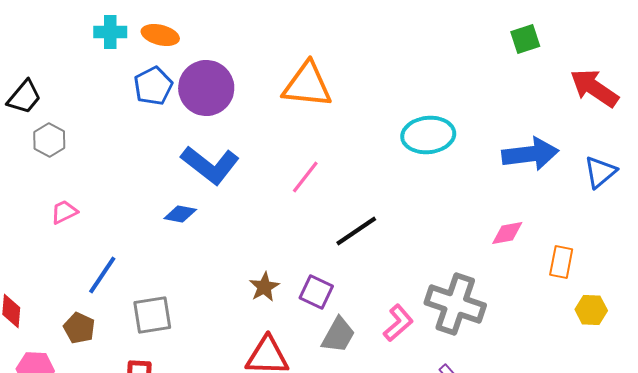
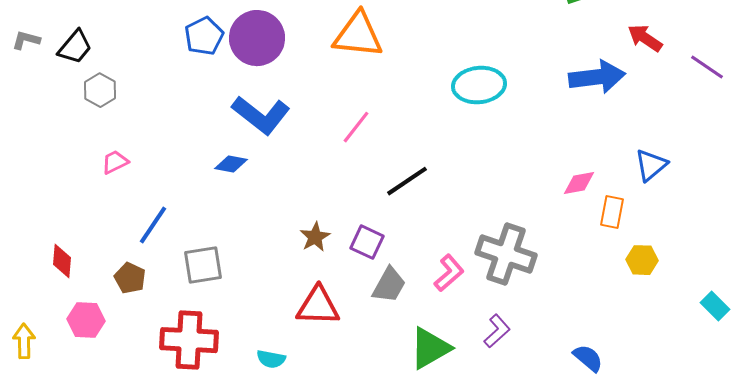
red arrow: (594, 88) -> (645, 38), size x0.7
blue arrow: (530, 154) -> (597, 77), moved
blue triangle: (600, 172) -> (651, 165), moved
pink diamond: (507, 233) -> (579, 183), moved

